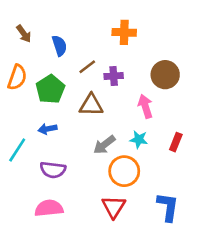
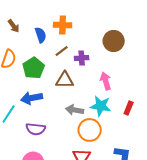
orange cross: (124, 32) -> (63, 25), moved
brown circle: (165, 75) -> (114, 41), moved
blue arrow: (48, 129) -> (32, 98), size x1.5
cyan star: (139, 139) -> (101, 106), size x1.5
gray arrow: (104, 145) -> (75, 110), turned 48

